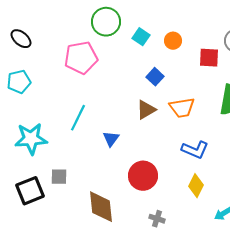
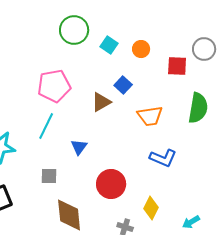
pink pentagon: (81, 58) -> (54, 86), moved
brown triangle: (146, 110) -> (101, 102), moved
gray square: (59, 177) -> (49, 176), moved
yellow diamond: (196, 186) -> (151, 208), moved

